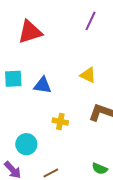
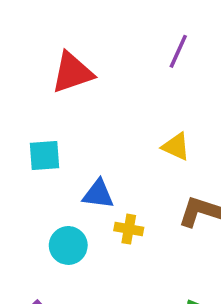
blue triangle: (43, 85) -> (98, 194), moved
cyan circle: (26, 144) -> (68, 245), moved

